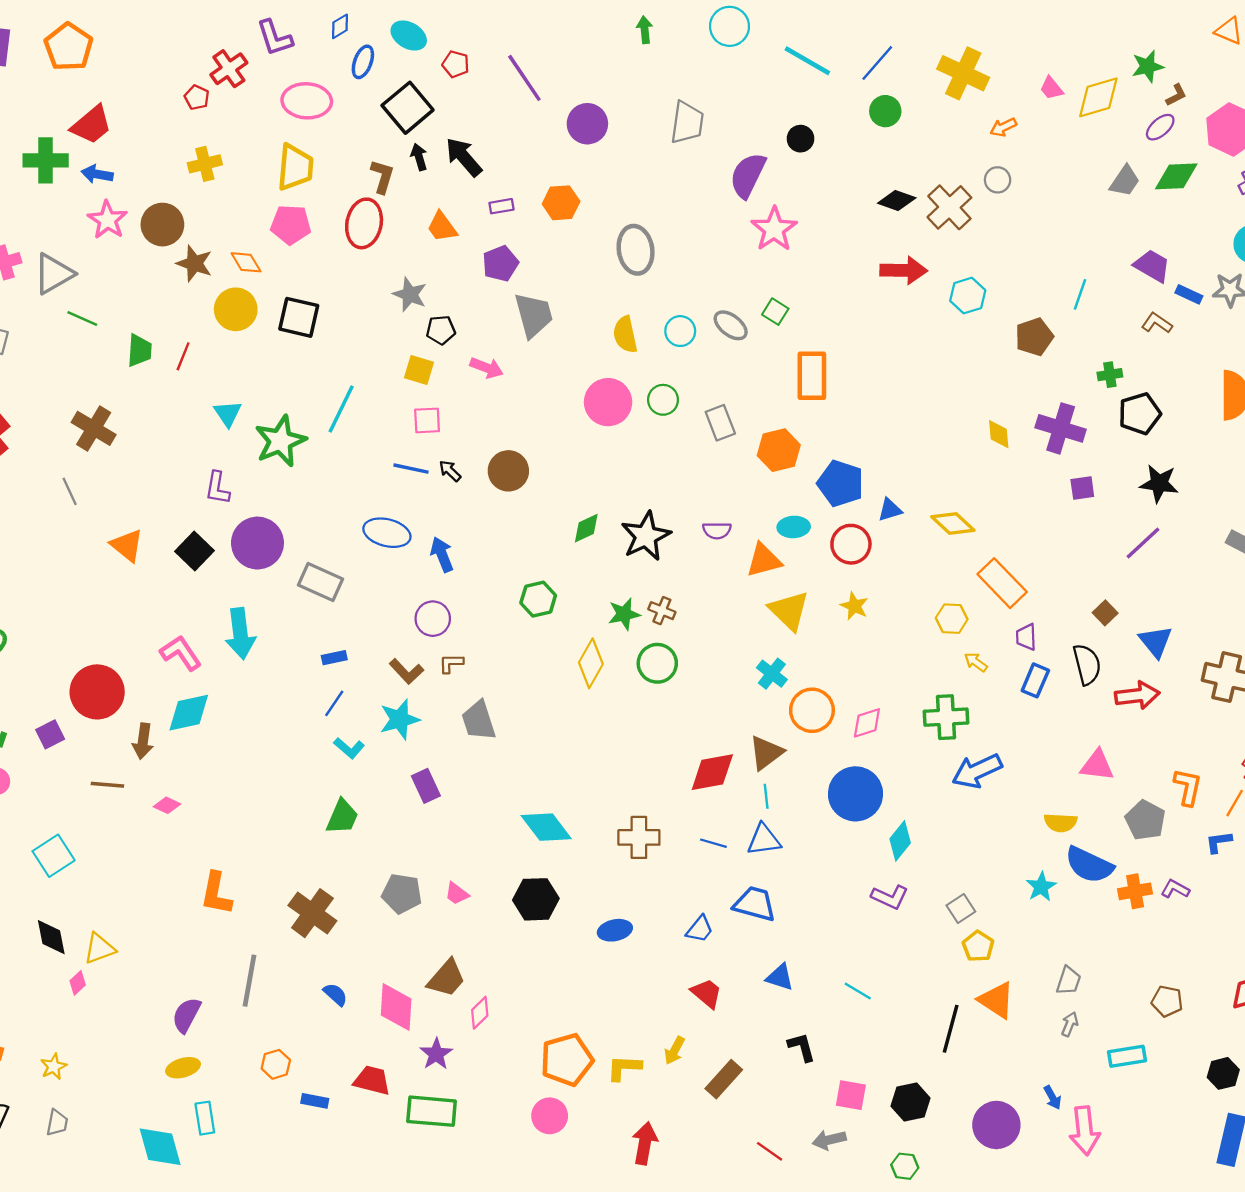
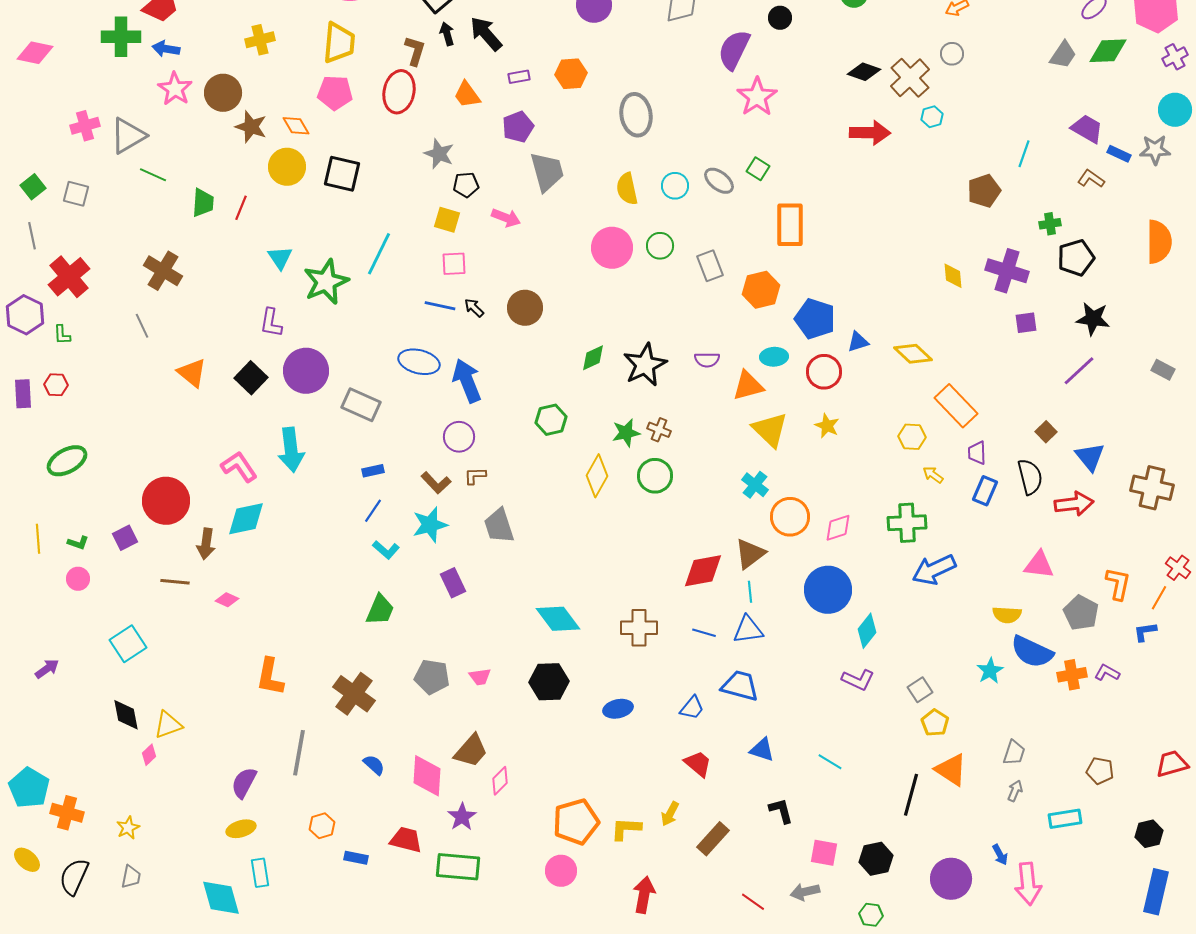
cyan hexagon: (968, 296) -> (932, 117), moved, size x0.7
blue arrow: (442, 554) -> (467, 381), size x1.4
pink trapezoid: (457, 894) -> (480, 677), turned -45

